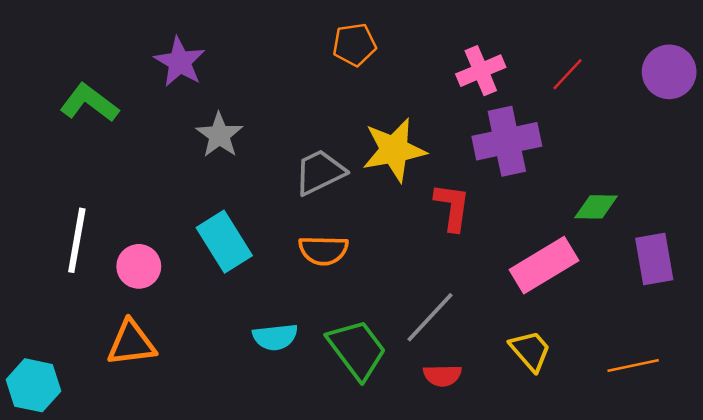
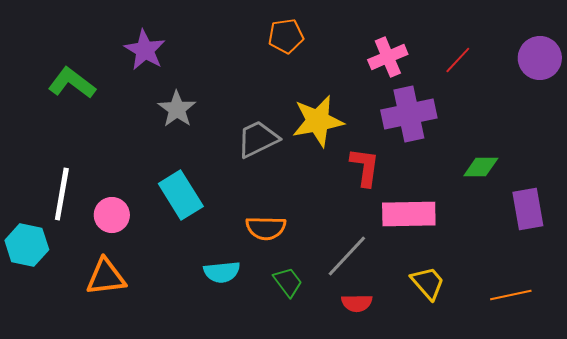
orange semicircle: (323, 250) -> (266, 228), moved
pink rectangle: (544, 265) -> (409, 214), moved, turned 30
green trapezoid: (357, 349) -> (288, 282), size x0.6
cyan hexagon: (33, 385) -> (27, 245), moved

